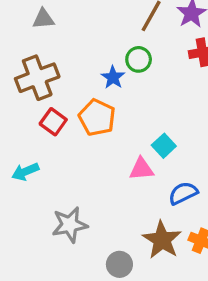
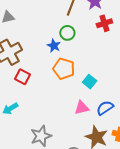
orange pentagon: (97, 118) -> (64, 69), moved
pink triangle: (141, 169) -> (82, 108), moved

